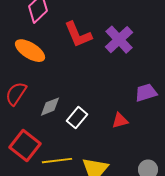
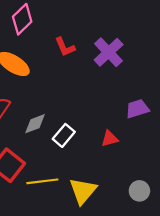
red L-shape: (78, 35) -> (65, 47), size x0.7

